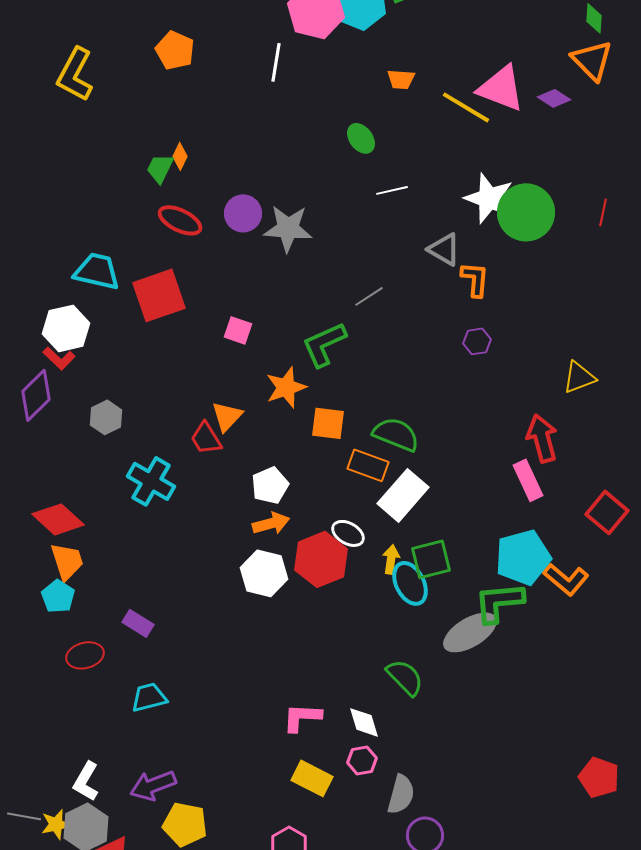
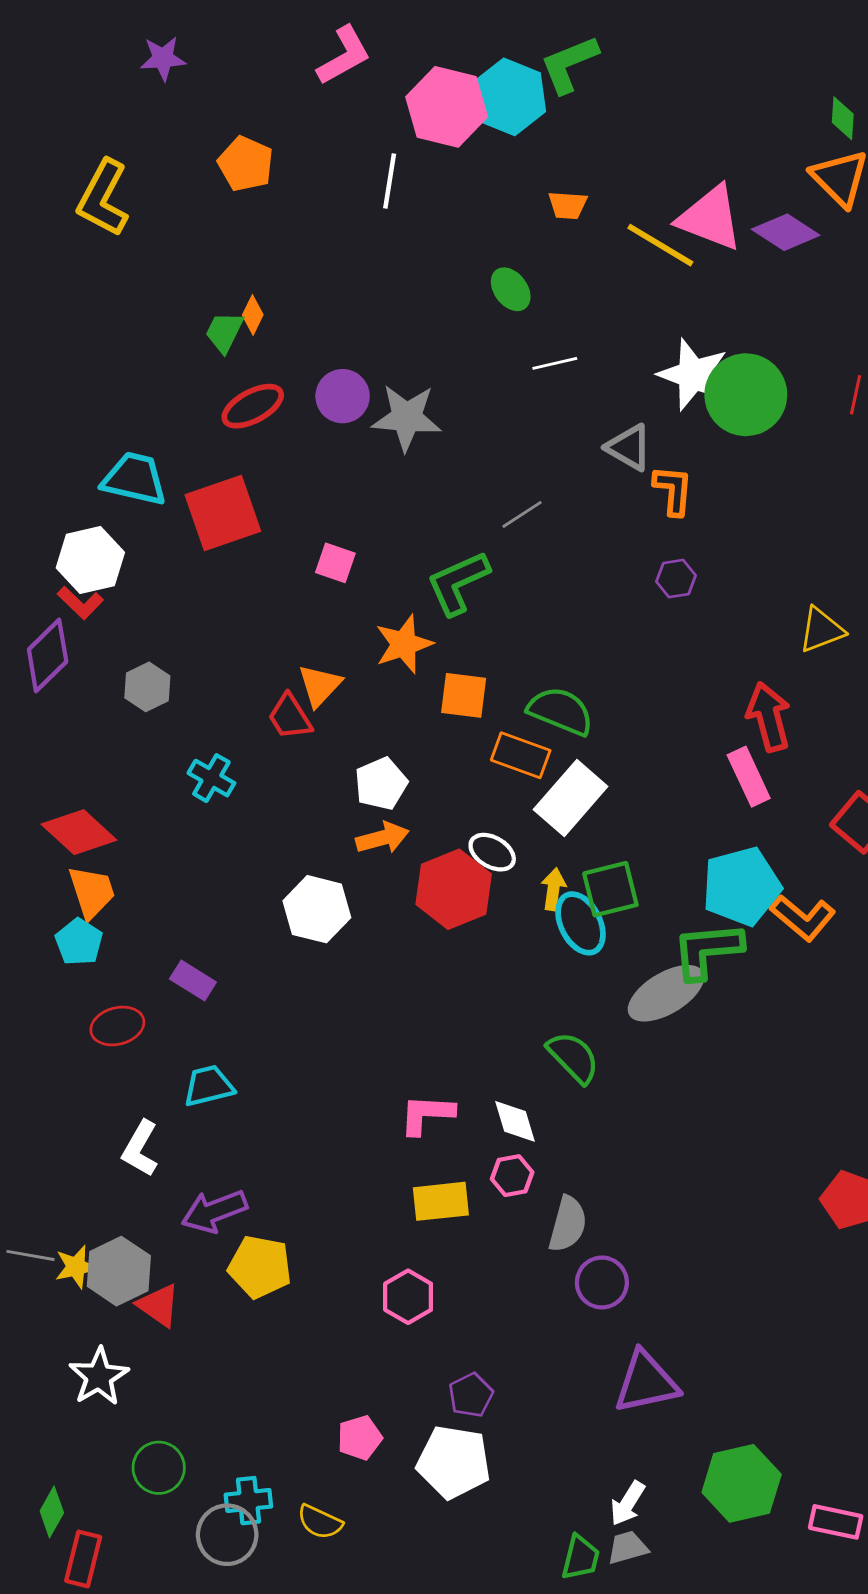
purple diamond: (554, 98) -> (786, 232), size x1.4
red ellipse: (180, 220) -> (253, 406), turned -54
cyan cross: (151, 481) -> (211, 778), size x0.7
white hexagon: (264, 573) -> (317, 909), moved
yellow rectangle: (312, 778) -> (441, 1201), turned -33
white L-shape: (86, 781) -> (140, 1149), moved

